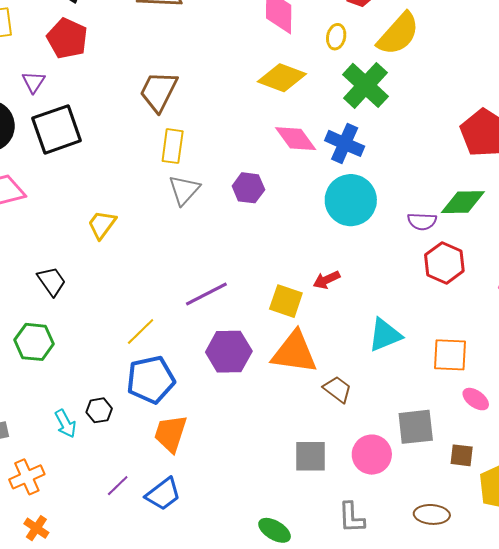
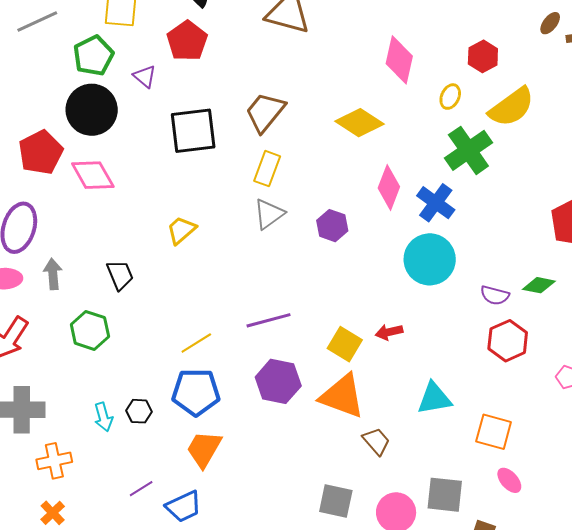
yellow diamond: (282, 78) -> (360, 123), moved
purple triangle: (33, 82) -> (145, 76), turned -35
black square: (57, 129) -> (193, 131), moved
pink diamond: (296, 139) -> (389, 187), turned 45
green diamond: (463, 202) -> (539, 285), size x0.7

